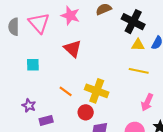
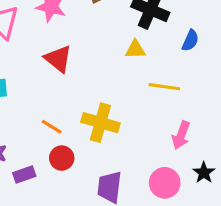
yellow triangle: (138, 45) -> (135, 49), moved
red circle: (86, 112) -> (62, 158), moved

